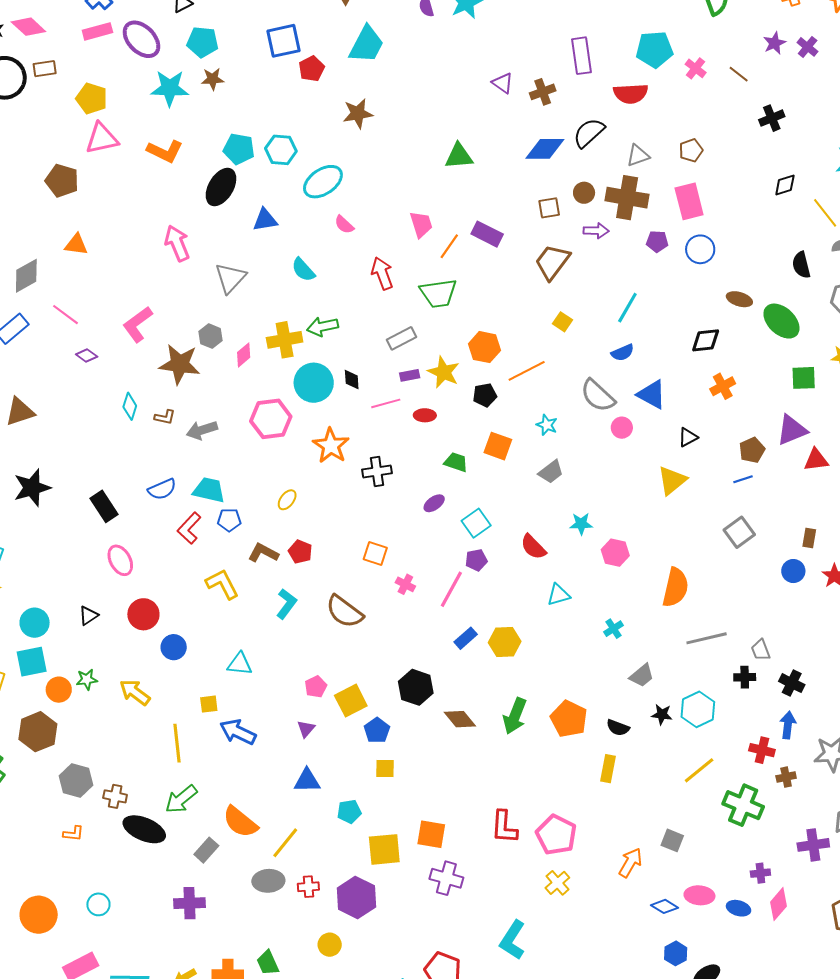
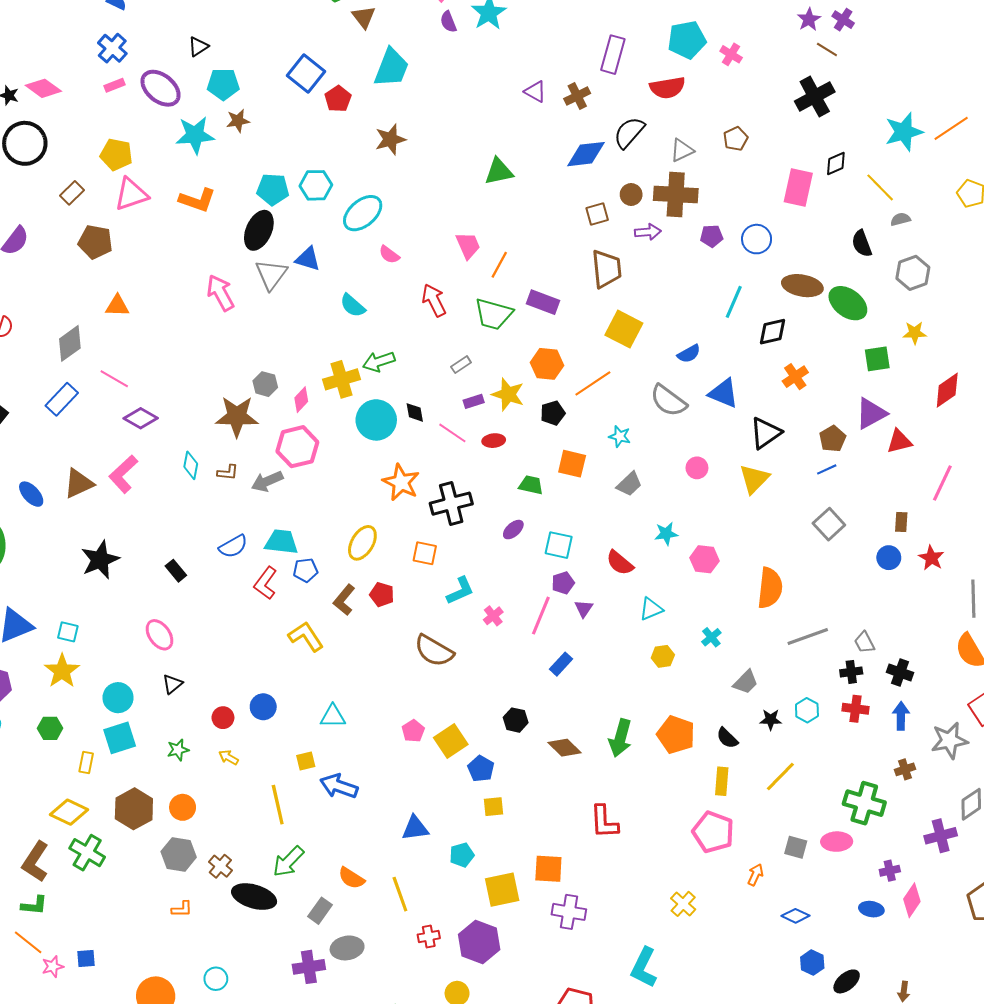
pink rectangle: (97, 31) -> (115, 85), size x0.7
blue square: (283, 41) -> (306, 73), turned -33
purple rectangle: (582, 56) -> (613, 55), turned 30
brown rectangle: (45, 69) -> (72, 193), moved, turned -30
brown line: (739, 74) -> (827, 49), moved
black cross: (772, 118) -> (815, 97), size x1.5
pink rectangle: (689, 201) -> (798, 188), moved, turned 33
blue triangle: (265, 220) -> (308, 259), turned 32
purple rectangle: (487, 234) -> (543, 302), moved
brown trapezoid: (552, 262) -> (607, 269), turned 144
gray triangle: (230, 278) -> (271, 274), moved
green trapezoid: (438, 293) -> (494, 314), turned 30
brown ellipse: (739, 299) -> (802, 286), size x1.5
cyan line: (627, 308) -> (734, 302), moved
yellow square: (562, 322) -> (624, 329), size x1.8
pink L-shape: (137, 324) -> (123, 474), moved
gray rectangle: (402, 338) -> (461, 365), size x0.7
purple diamond: (87, 355) -> (141, 418), size x1.5
pink line: (386, 403) -> (452, 433), turned 56
pink hexagon: (271, 419) -> (297, 447), moved
pink circle: (622, 428) -> (697, 468), moved
black triangle: (688, 437) -> (766, 433), size x1.6
black cross: (377, 471) -> (451, 504), size x1.4
yellow ellipse: (287, 500) -> (362, 543), size x1.6
black rectangle: (104, 506) -> (176, 571), size x0.7
cyan square: (476, 523) -> (559, 545), turned -36
brown L-shape: (263, 553) -> (344, 600), turned -72
orange square: (375, 553) -> (425, 553), moved
pink ellipse: (120, 560) -> (159, 635), moved
pink cross: (405, 584) -> (493, 616), turned 30
cyan L-shape: (286, 604) -> (460, 591), moved, turned 36
red circle: (143, 614) -> (223, 718), moved, size x0.7
yellow hexagon: (505, 642) -> (663, 656), moved, size x0.7
black hexagon: (416, 687) -> (516, 720), size x0.7
orange circle: (59, 690) -> (183, 807), moved
yellow arrow: (135, 692) -> (229, 757), size x0.6
cyan hexagon: (698, 709) -> (807, 710), size x0.7
black semicircle: (618, 728) -> (727, 738), turned 30
purple triangle: (306, 729) -> (584, 609), moved
red cross: (762, 750) -> (855, 709), moved
yellow line: (699, 770) -> (780, 777), moved
brown cross: (115, 796) -> (220, 866), turned 35
orange semicircle: (240, 822) -> (351, 878), size x0.7
red L-shape: (504, 827) -> (604, 822), moved
pink pentagon: (556, 835) -> (713, 832), moved
yellow line: (285, 843) -> (400, 894), turned -52
orange arrow: (630, 863) -> (755, 875), size x0.7
gray ellipse: (268, 881) -> (347, 948), moved
pink ellipse: (699, 895) -> (837, 842), moved

